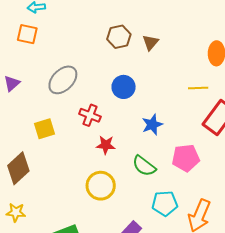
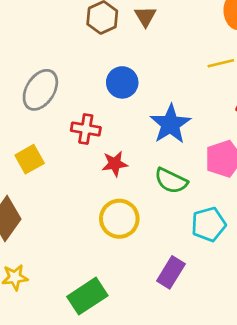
blue star: (152, 125) -> (170, 124), size x1.4

